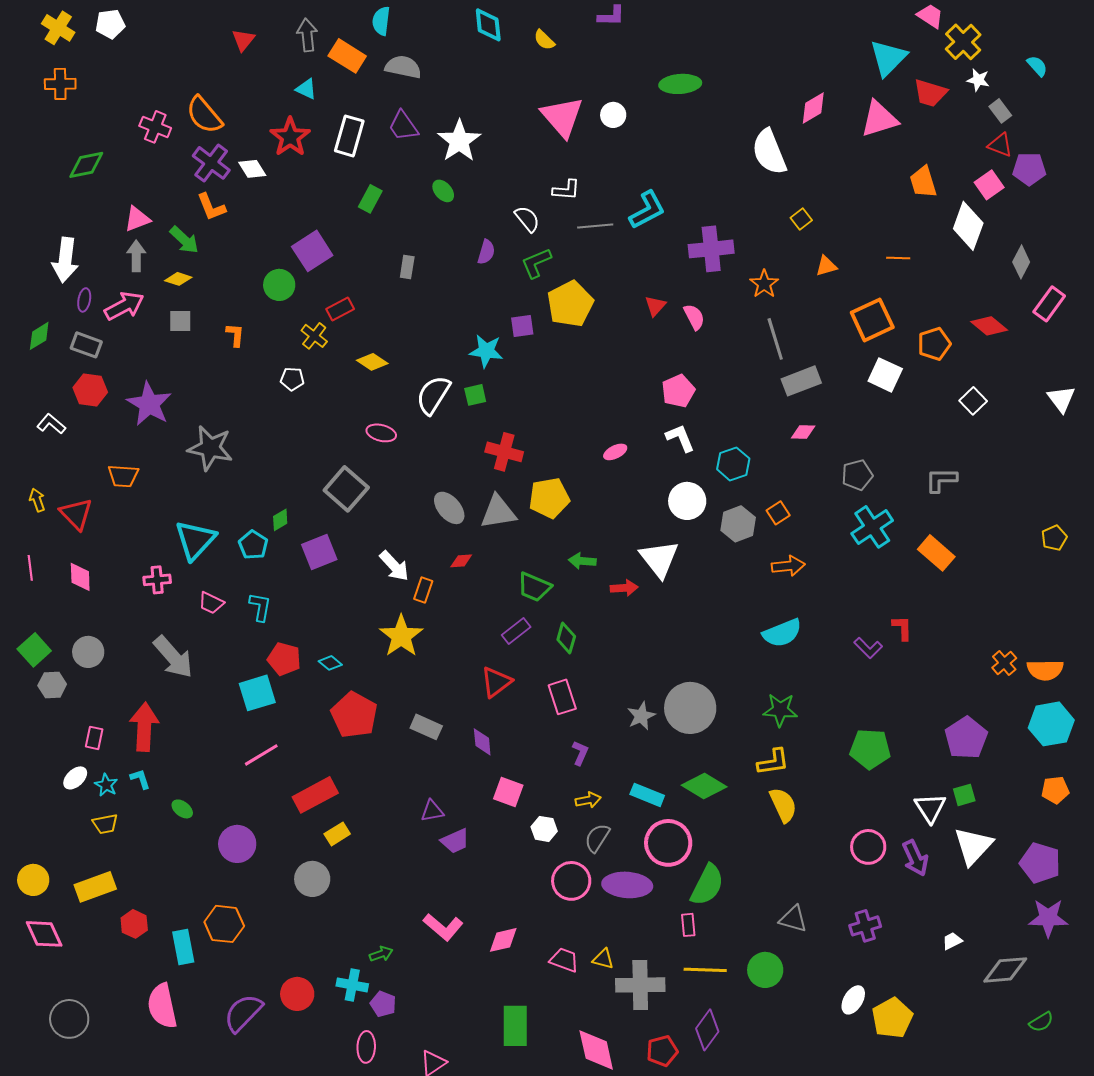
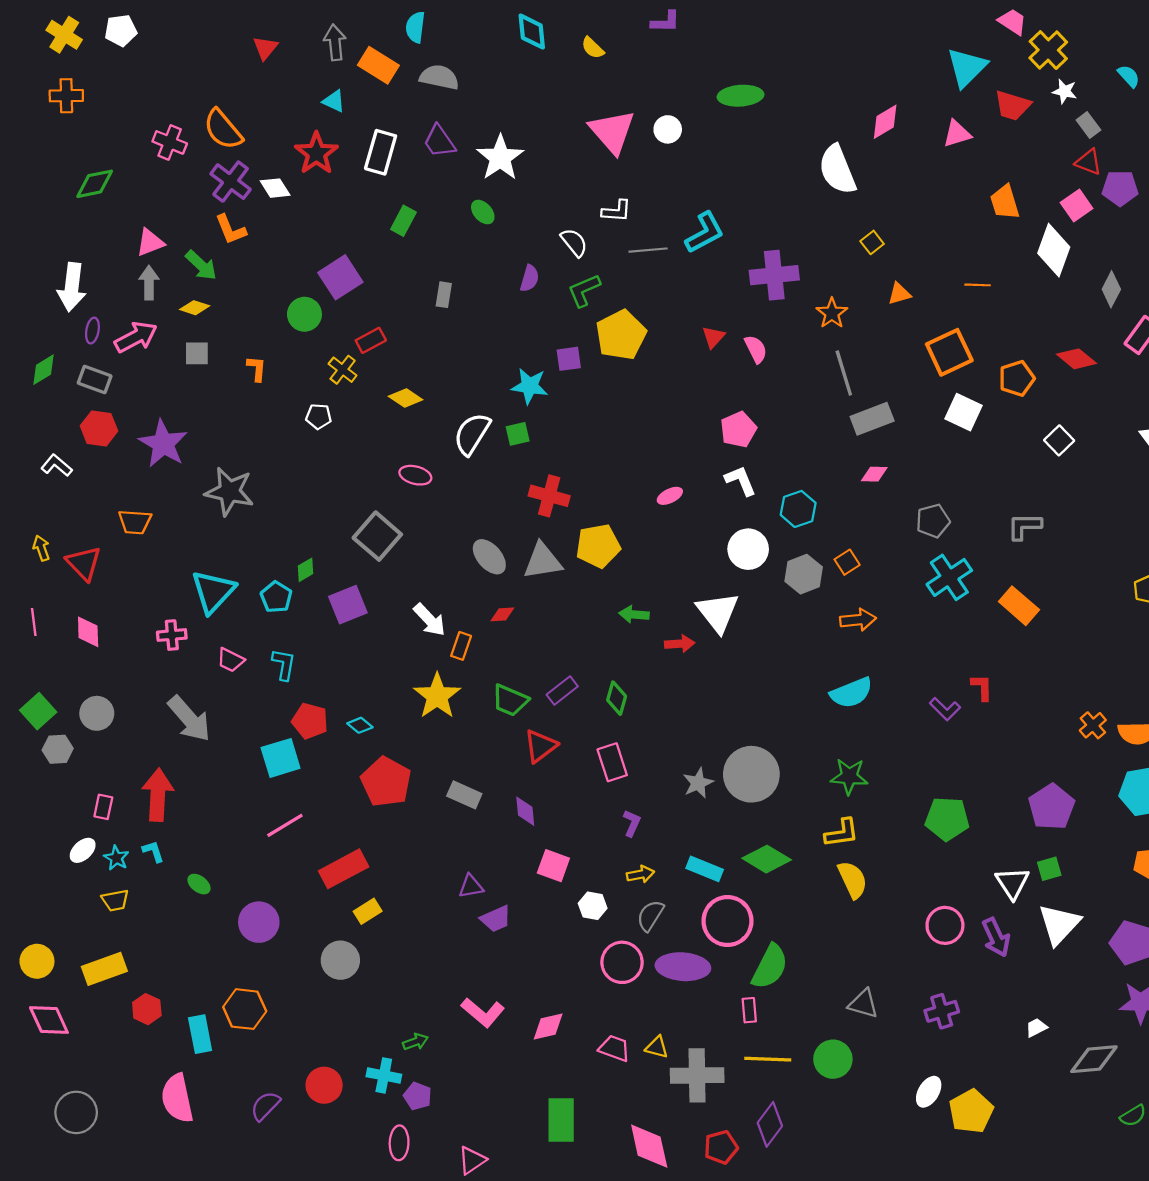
pink triangle: (879, 119) -> (957, 134), size x0.7
green trapezoid: (534, 587) -> (510, 700), moved
purple semicircle: (243, 1013) -> (265, 1106), size x0.7

